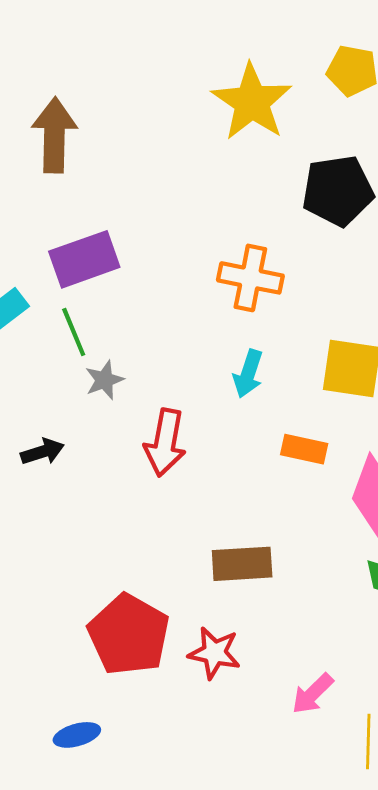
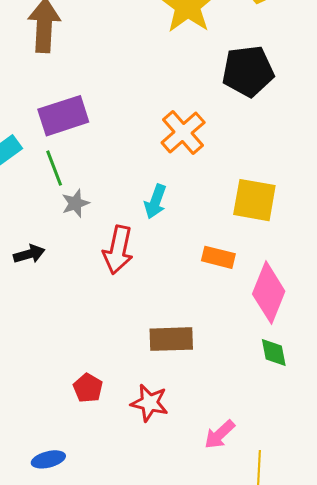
orange cross: (250, 278) -> (183, 133), turned 36
cyan arrow: (248, 374) -> (155, 202), moved
red pentagon: (129, 635) -> (88, 388), size x0.5

